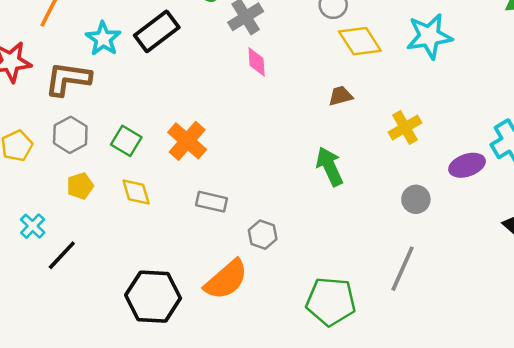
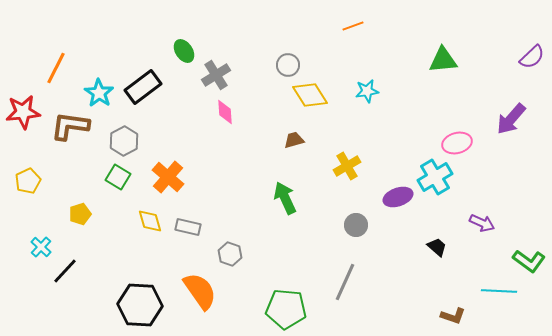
cyan star: (429, 36) -> (367, 91), size x0.6
gray hexagon: (70, 135) -> (124, 141), moved
yellow diamond: (136, 192) -> (150, 221), moved
orange semicircle: (226, 280) -> (200, 291), turned -84

